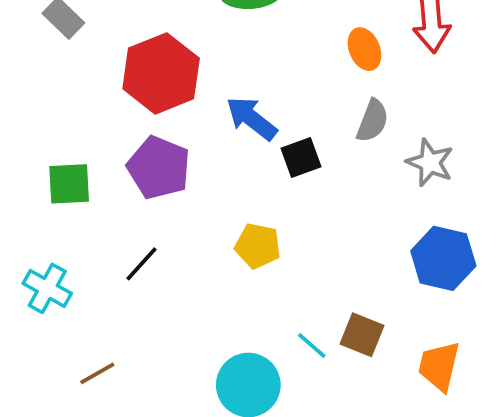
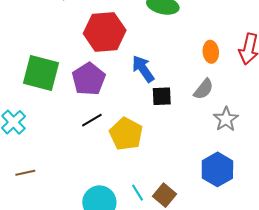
green square: (69, 184) -> (41, 73), size x1.5
yellow pentagon: (258, 246) -> (126, 134), size x1.4
black line: (142, 264) -> (92, 120), moved

